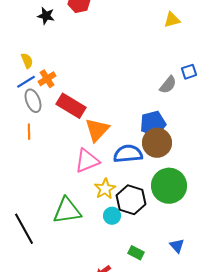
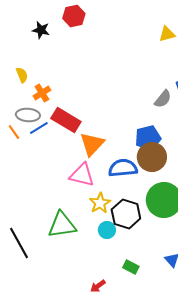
blue line: (26, 82) -> (39, 128), moved
gray ellipse: (33, 101) -> (28, 115), turned -65
orange line: (29, 132) -> (14, 132), moved, turned -35
pink triangle: (87, 161) -> (82, 175), turned 36

